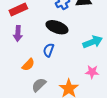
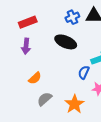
blue semicircle: (49, 50) -> (84, 72), moved

